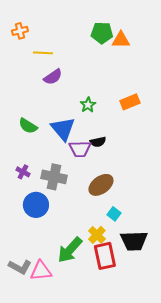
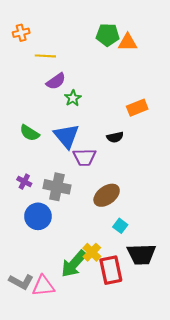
green star: (88, 105) -> (73, 98), moved
black semicircle: (98, 142) -> (115, 137), moved
yellow cross: (97, 235) -> (92, 252), moved

